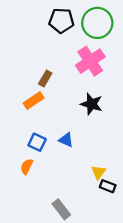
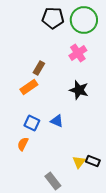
pink cross: (90, 61) -> (78, 53), size x0.7
yellow triangle: (98, 172) -> (79, 162), moved

